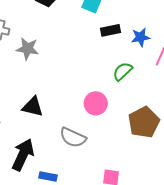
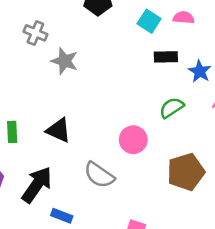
blue star: (140, 37) -> (200, 71), turned 30

